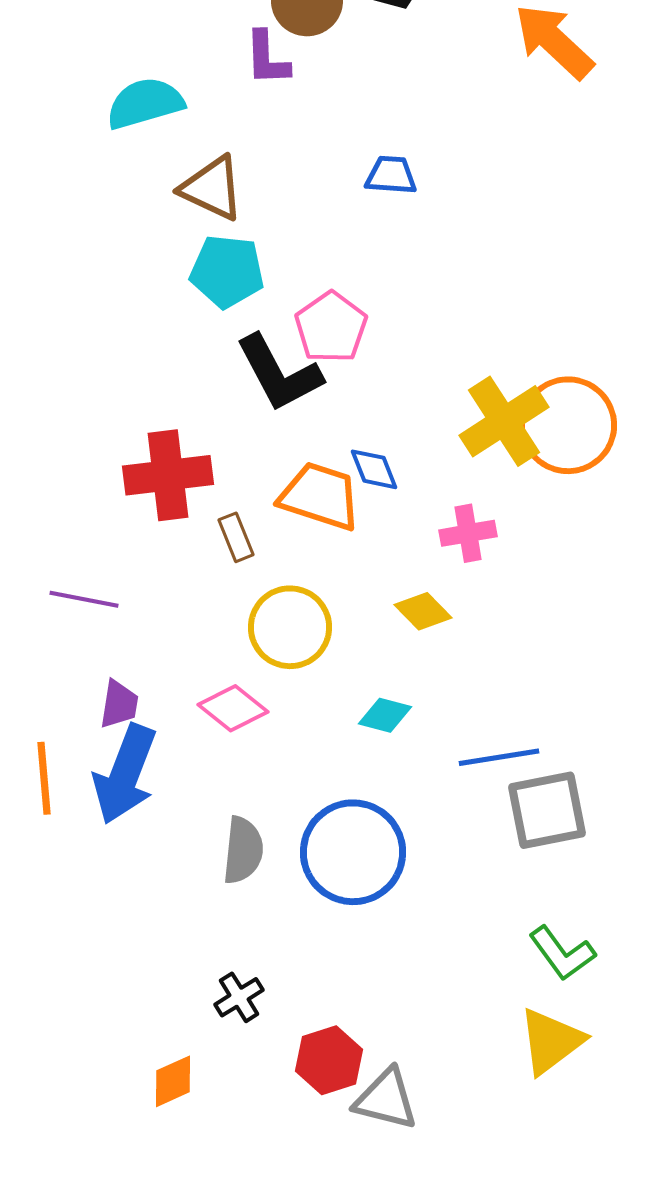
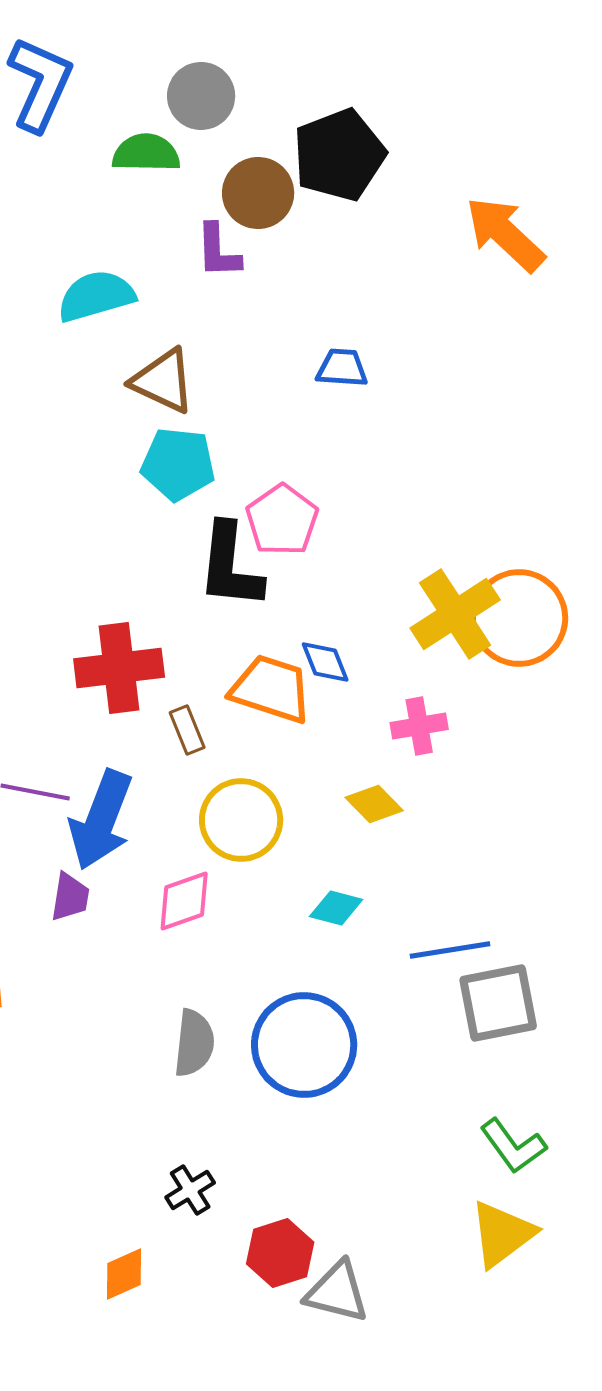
black L-shape: (279, 373) -> (230, 566), turned 34
pink diamond: (233, 708) -> (184, 901), turned -58
blue arrow: (125, 774) -> (101, 820), moved

